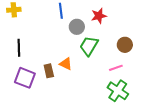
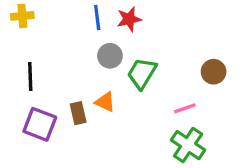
red star: (99, 16) -> (129, 19), moved
gray circle: (77, 27) -> (110, 56), moved
brown circle: (125, 45) -> (214, 72), moved

